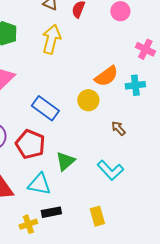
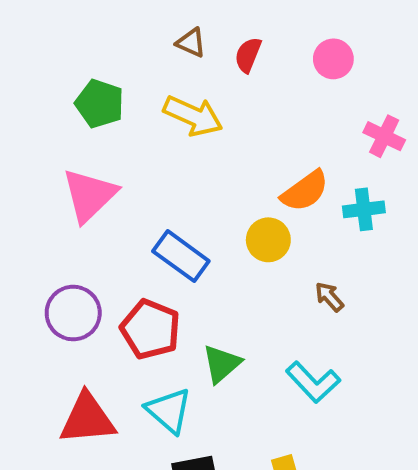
yellow arrow: (51, 39) -> (193, 116), turned 100
cyan triangle: (39, 184) -> (169, 411), turned 30

